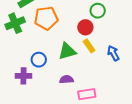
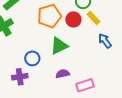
orange pentagon: (46, 18) -> (49, 16), moved
yellow rectangle: (89, 46) -> (93, 18), moved

